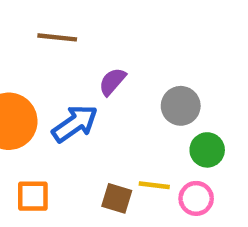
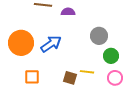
purple semicircle: (112, 82) -> (68, 12), moved, turned 48
pink circle: (196, 198) -> (115, 78), moved

